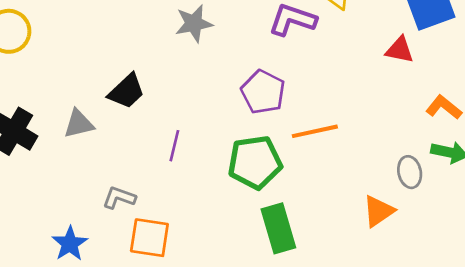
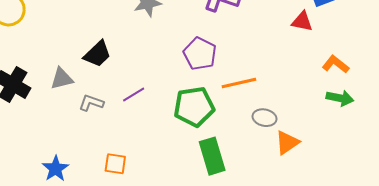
purple line: (174, 146) -> (134, 95), turned 45
gray ellipse: (410, 172) -> (265, 118), moved, turned -65
gray L-shape: (119, 198) -> (91, 103), moved
orange square: (149, 238) -> (115, 164), size x0.7

